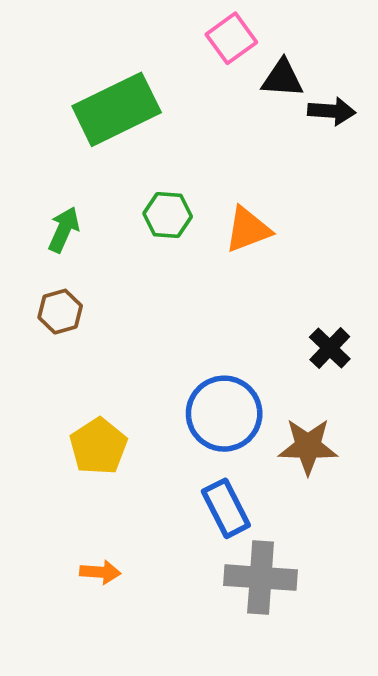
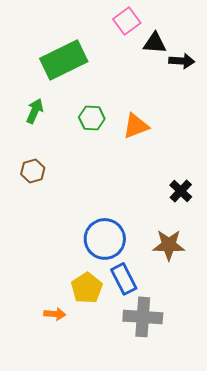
green arrow: (64, 230) -> (35, 111), moved
blue circle: (224, 414) -> (105, 239), moved
yellow pentagon: (98, 446) -> (87, 288), moved

